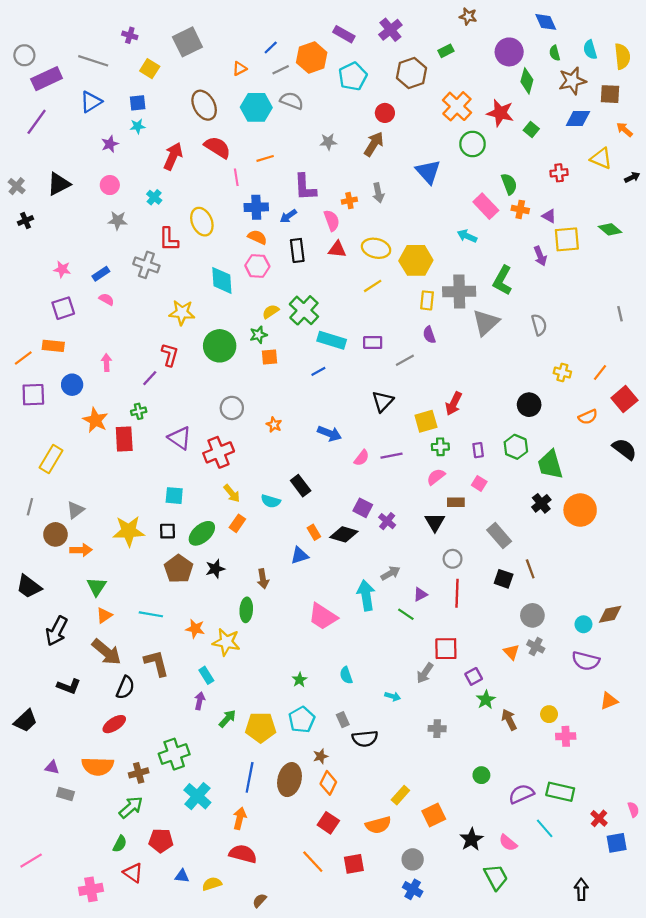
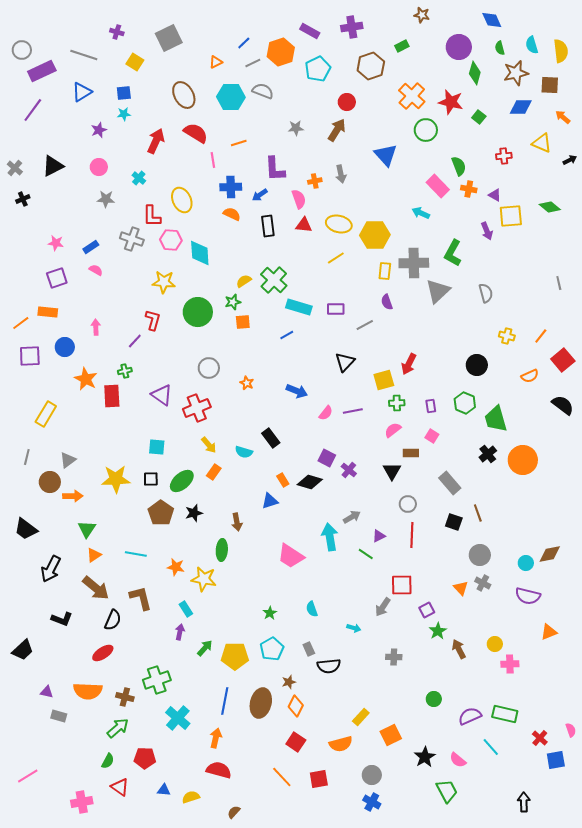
purple cross: (390, 30) -> (352, 27), turned 30
pink hexagon: (257, 266) -> (171, 240), moved
brown cross: (139, 773) -> (125, 697), turned 30

